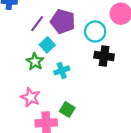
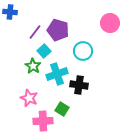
cyan circle: (95, 31) -> (83, 51), moved
black cross: (104, 56) -> (79, 85), moved
cyan cross: (62, 70) -> (57, 74), size x1.5

